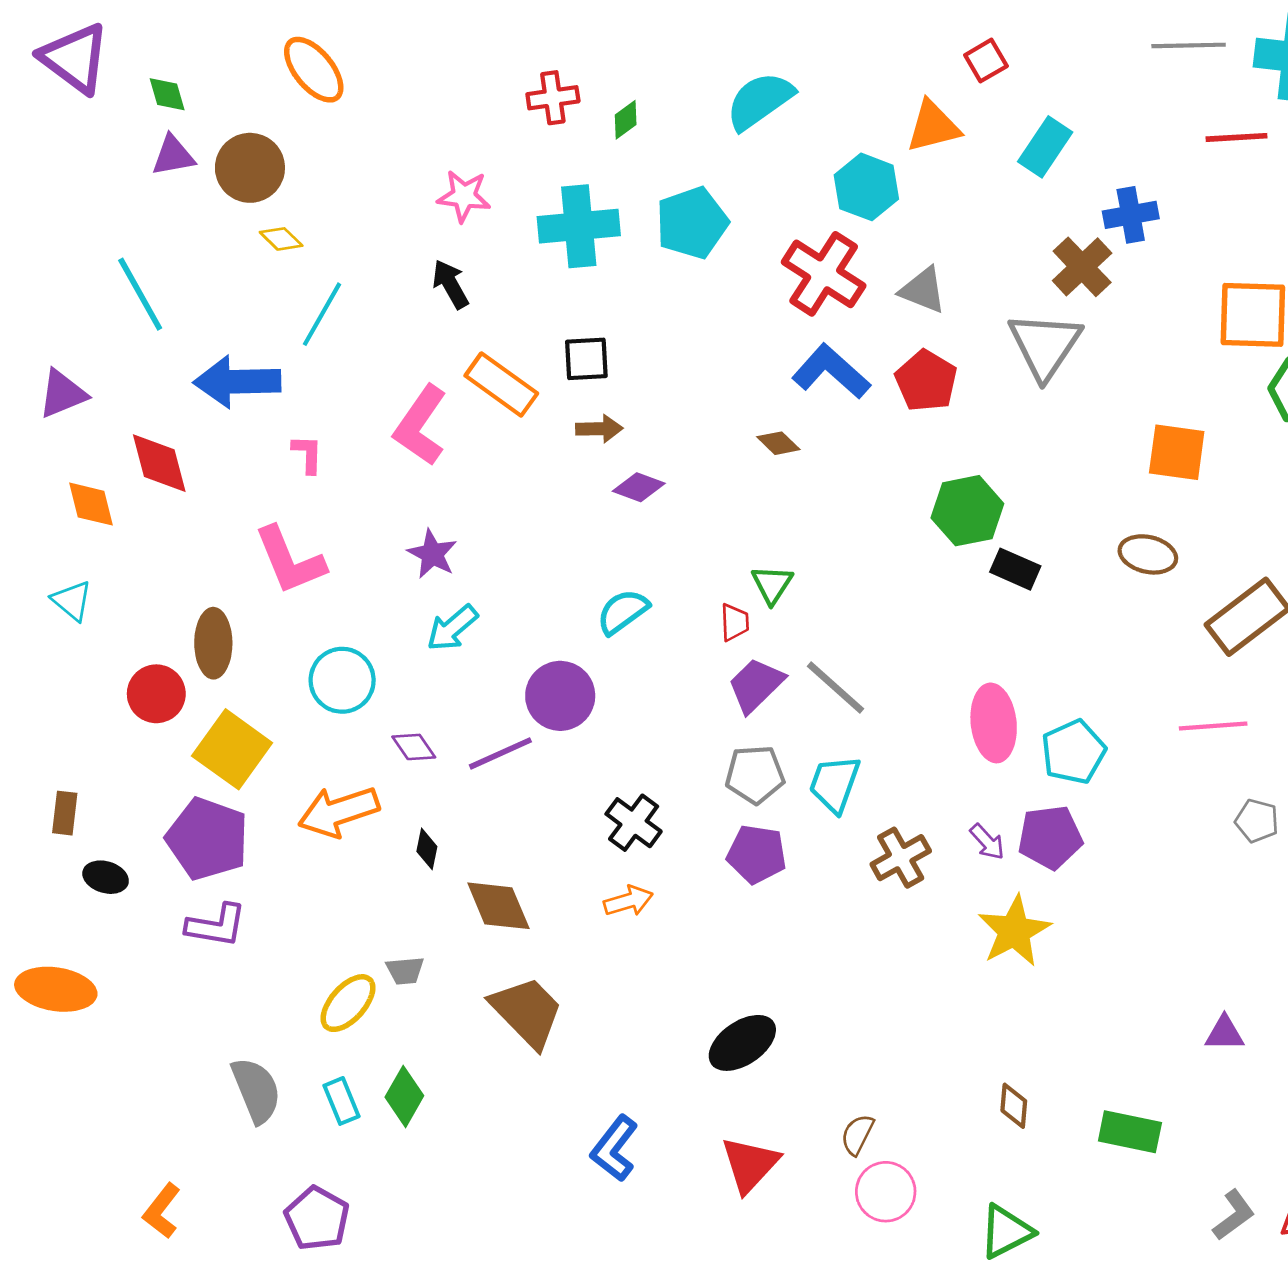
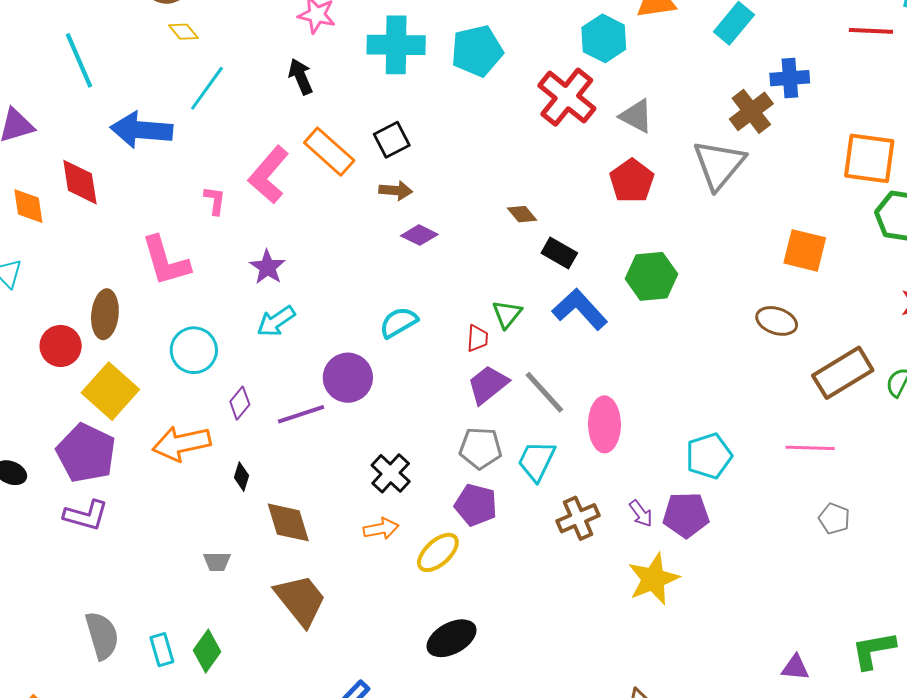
black square: (586, 359) -> (392, 140), turned -30
blue L-shape: (831, 372) -> (580, 309), moved
pink L-shape: (307, 454) -> (215, 201), moved
black rectangle: (1015, 569) -> (559, 253), moved
pink ellipse: (994, 723) -> (604, 424), moved
purple diamond: (414, 747) -> (240, 403), turned 68
yellow ellipse: (348, 1003) -> (438, 552), moved

